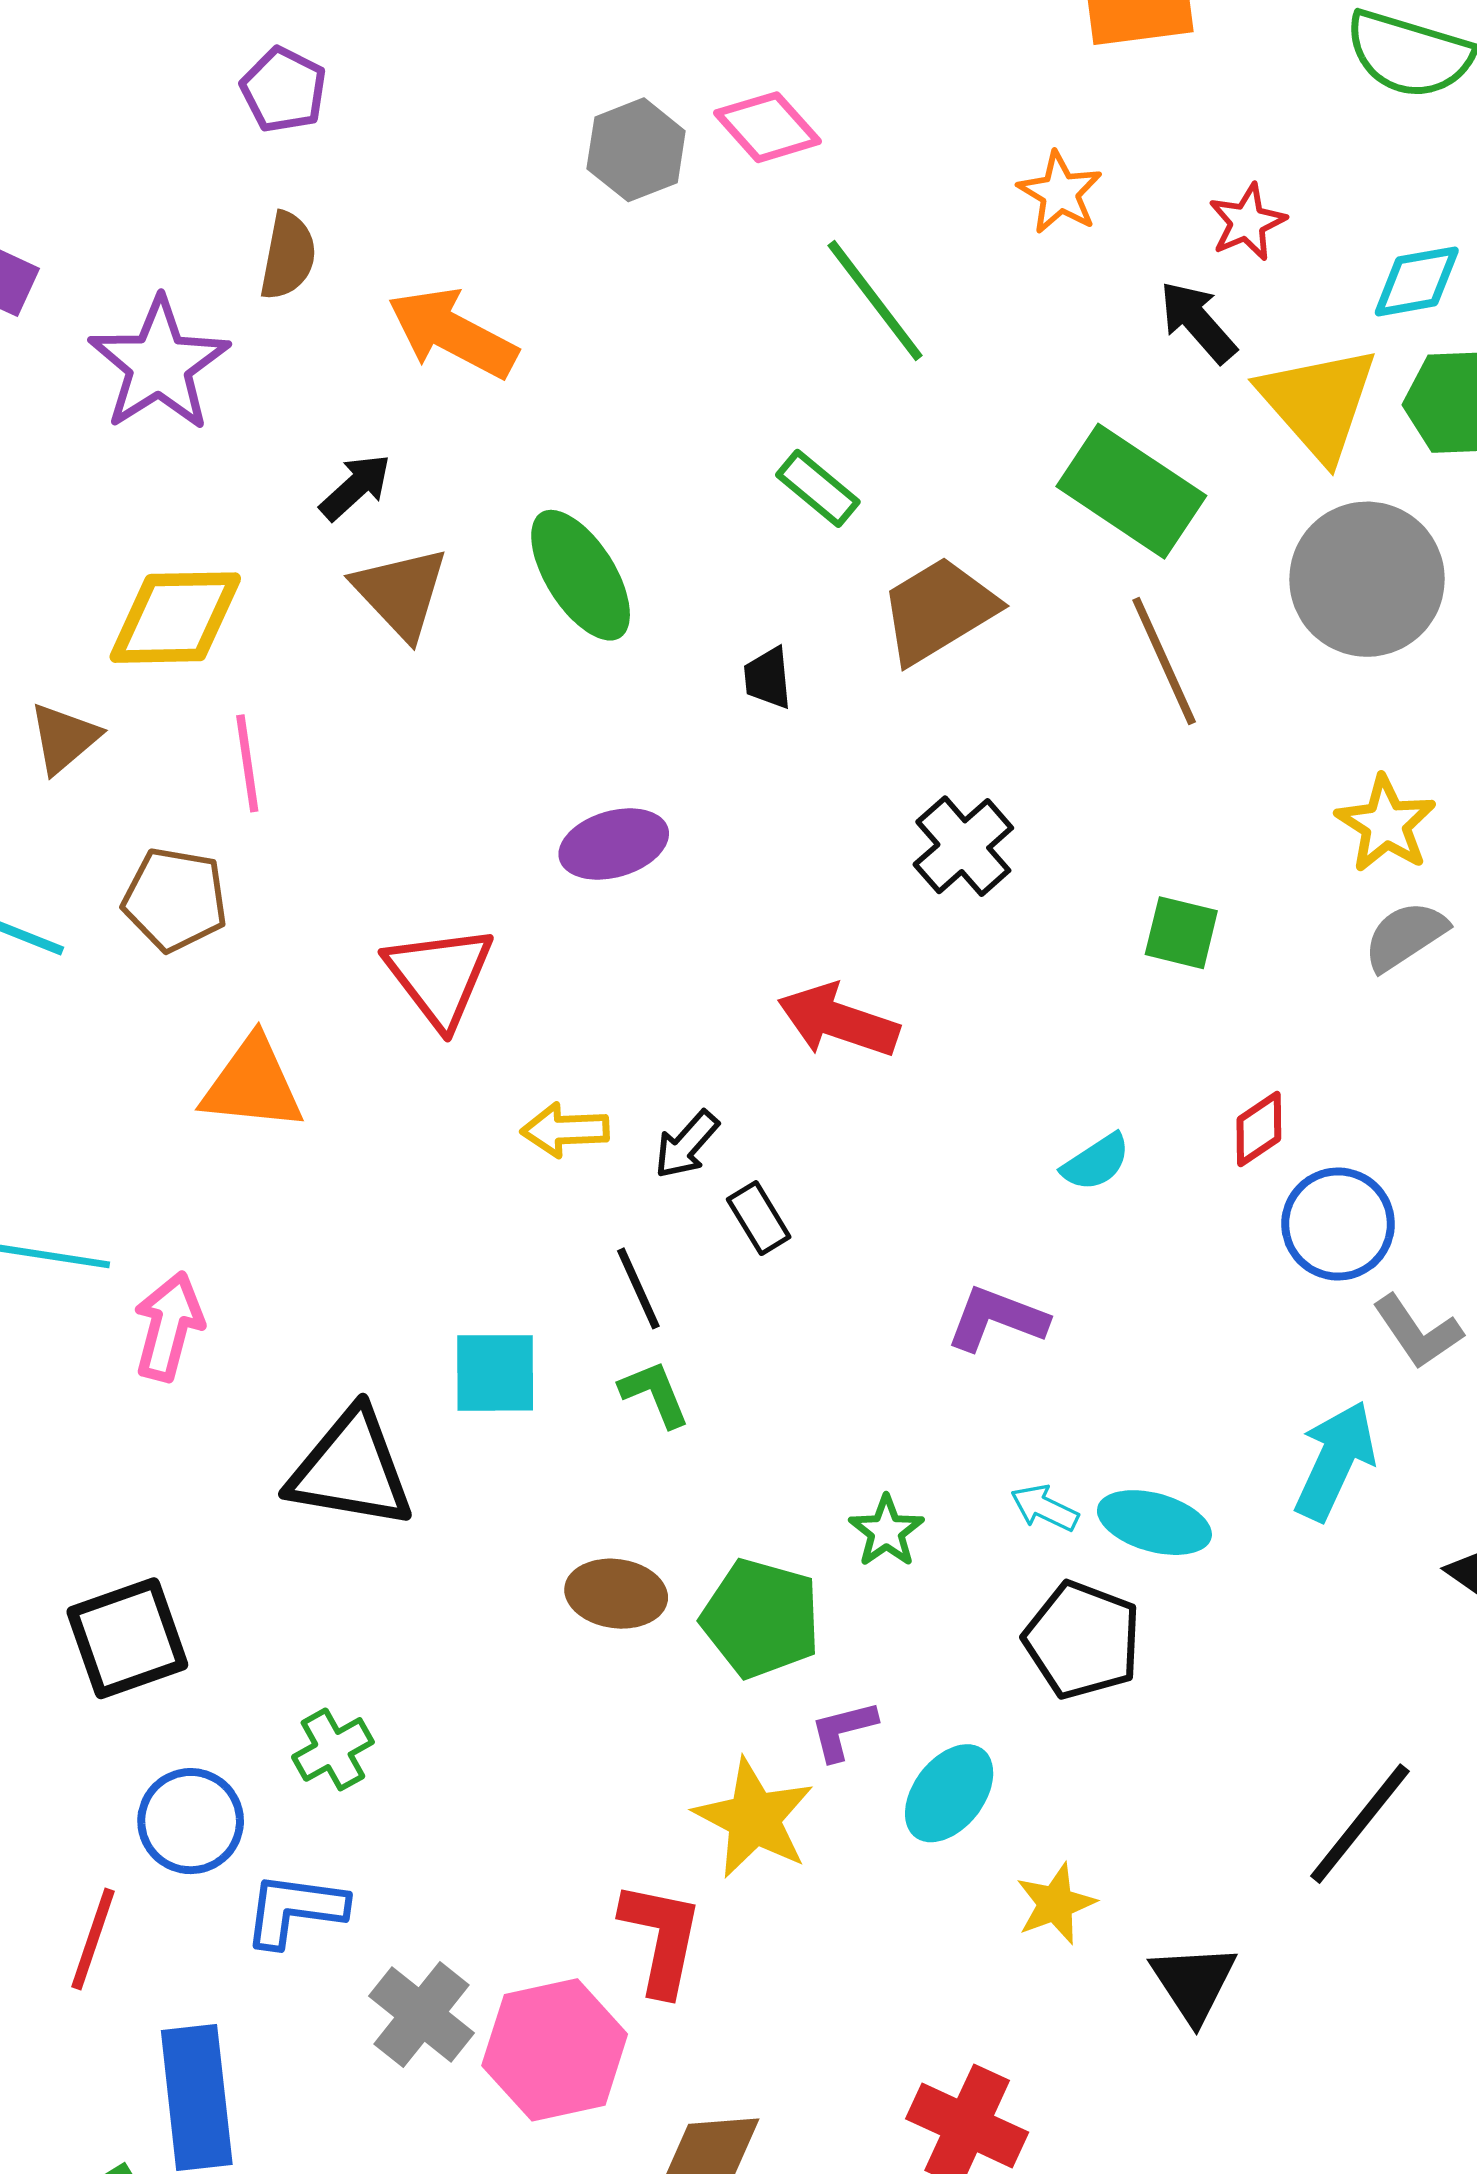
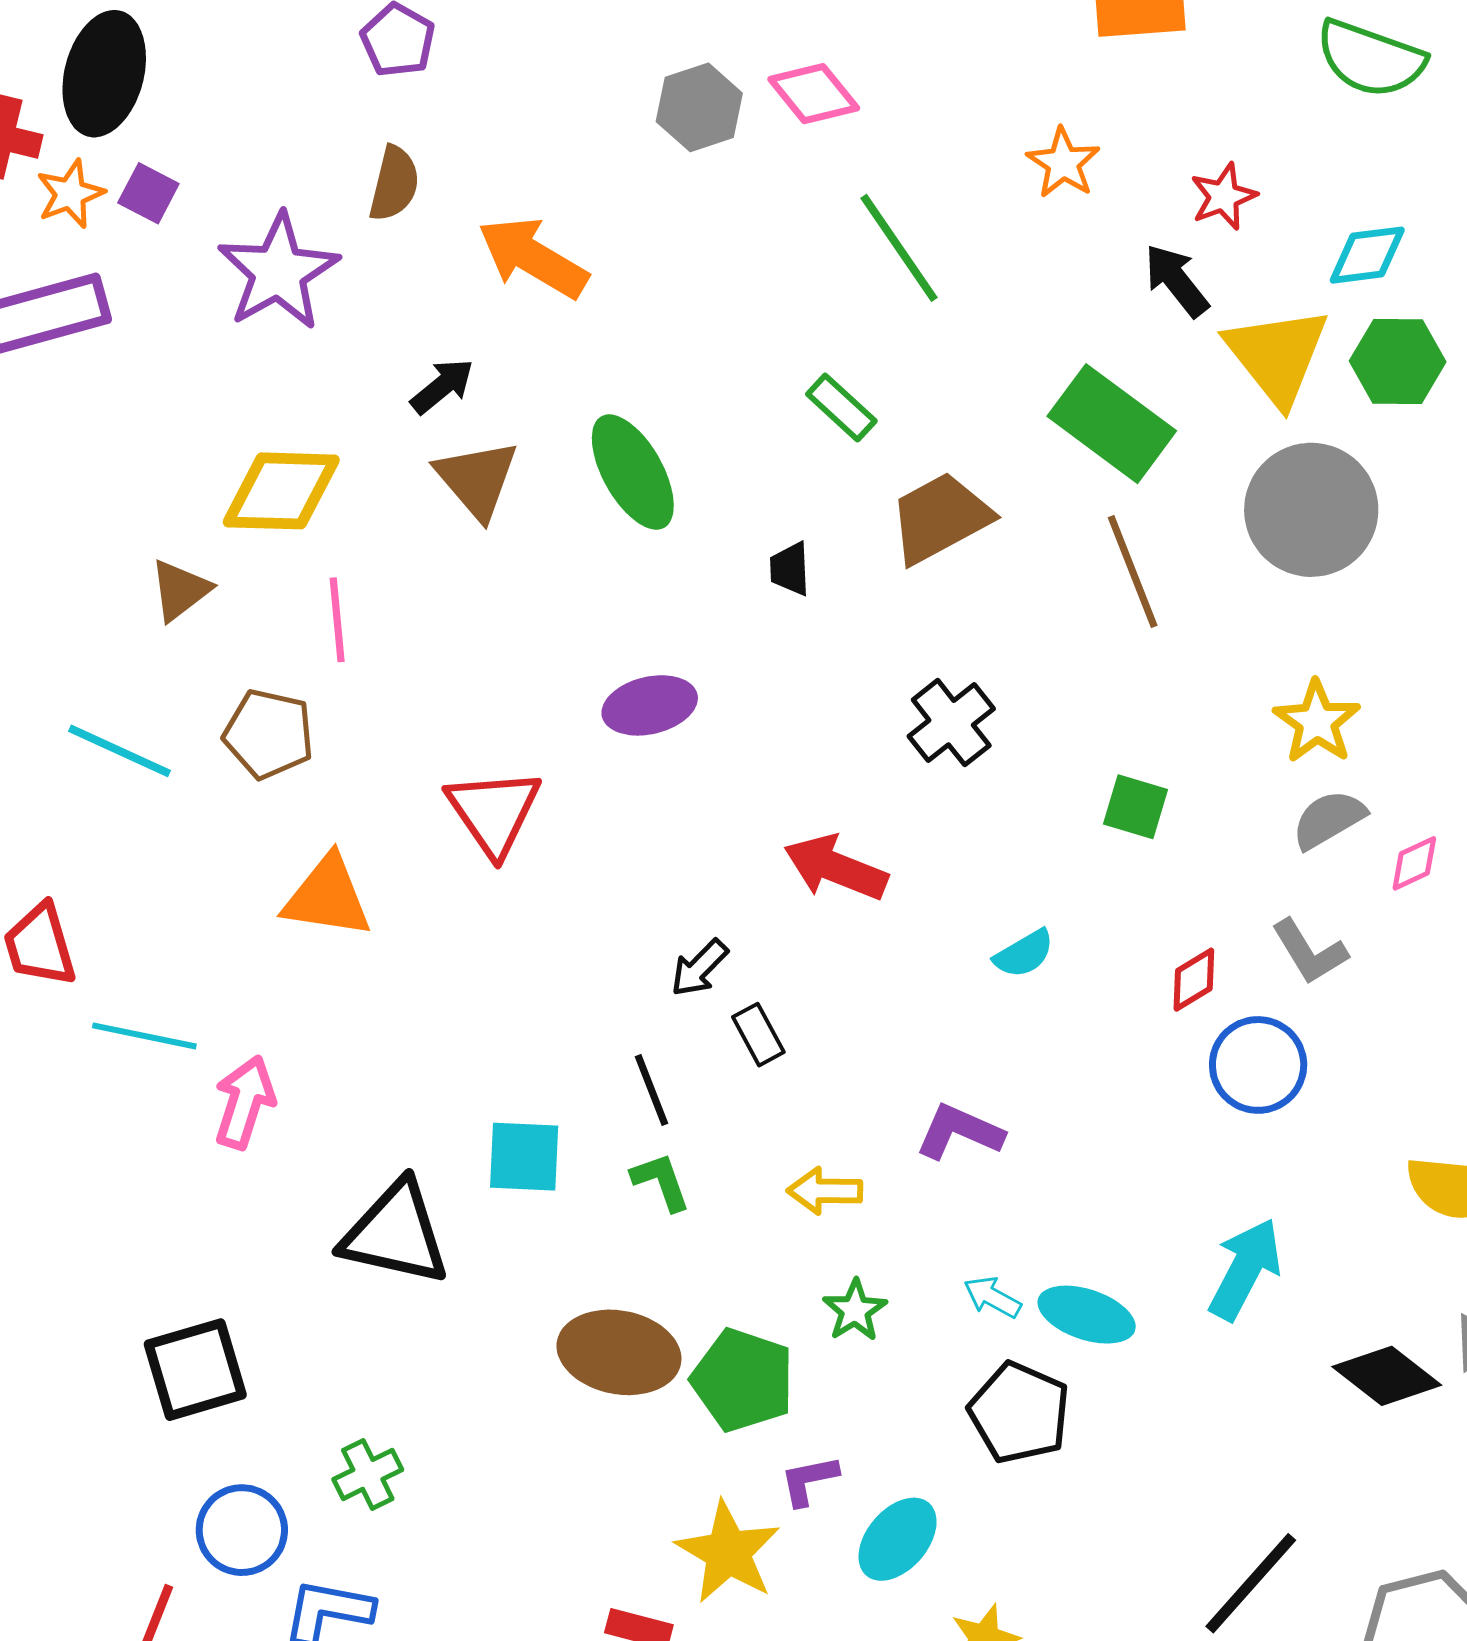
yellow arrow: (565, 1130) -> (825, 1191), moved
cyan semicircle: (1096, 1162) -> (1024, 954), moved
gray L-shape: (1417, 1332) -> (1309, 952), moved
brown ellipse: (616, 1594) -> (619, 1352), size x1.4

